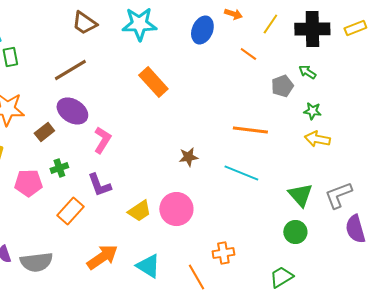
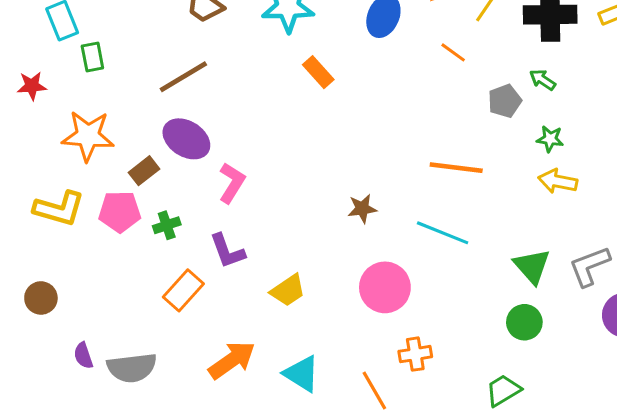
orange rectangle: (153, 82) -> (318, 72), moved, size x0.7
pink pentagon: (28, 183) -> (120, 212), moved
pink circle: (176, 209) -> (385, 287), moved

